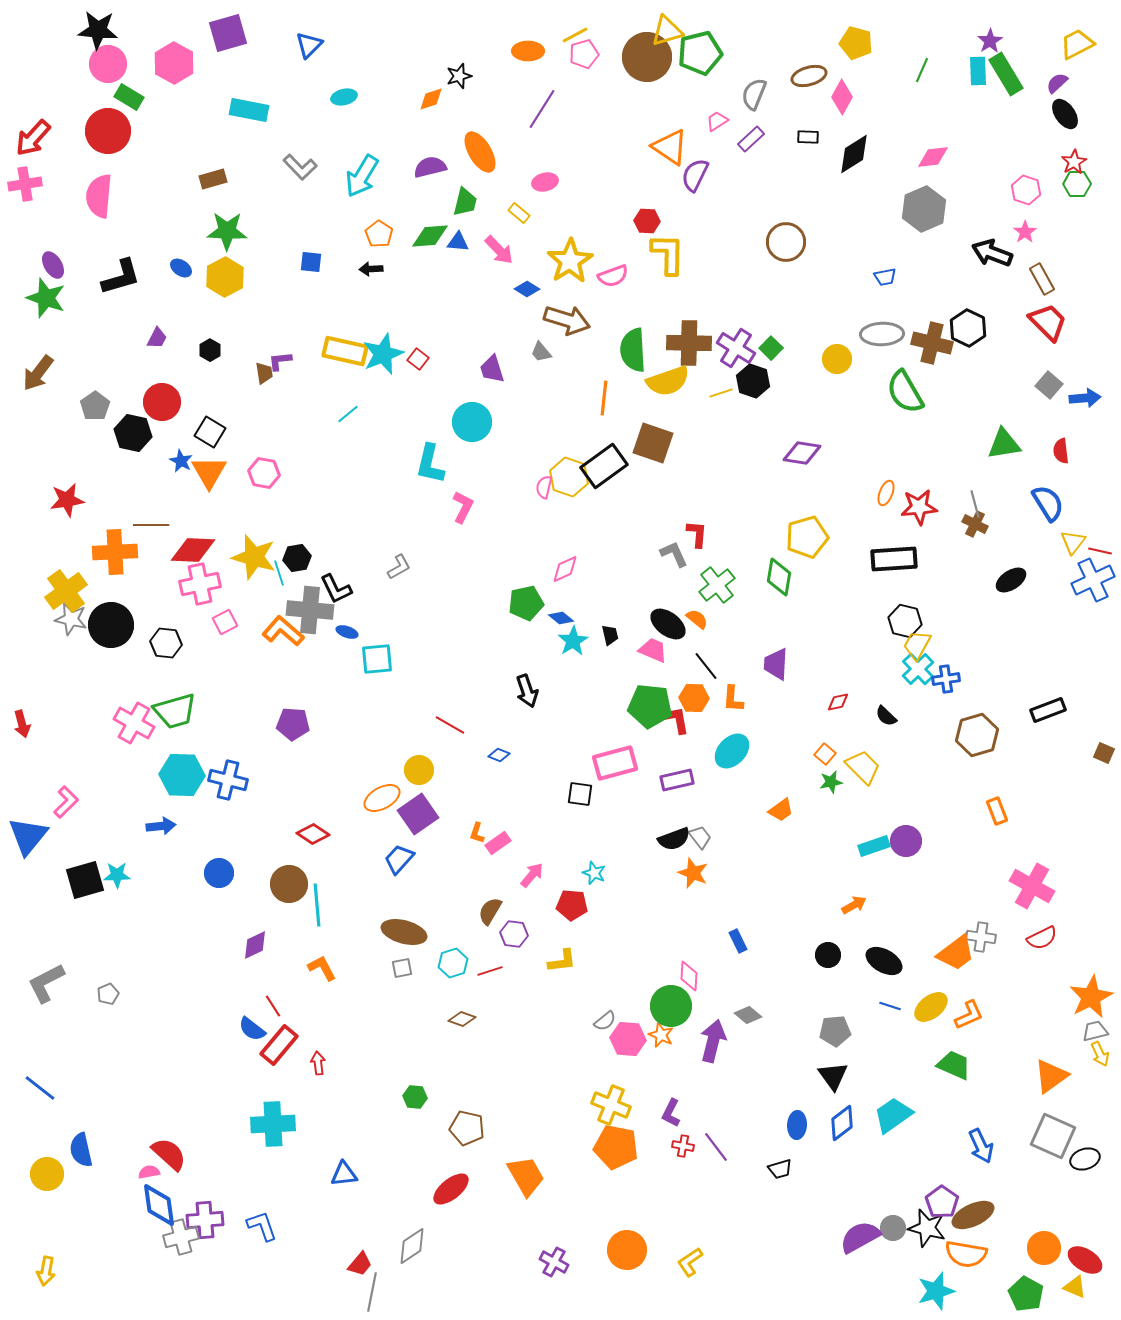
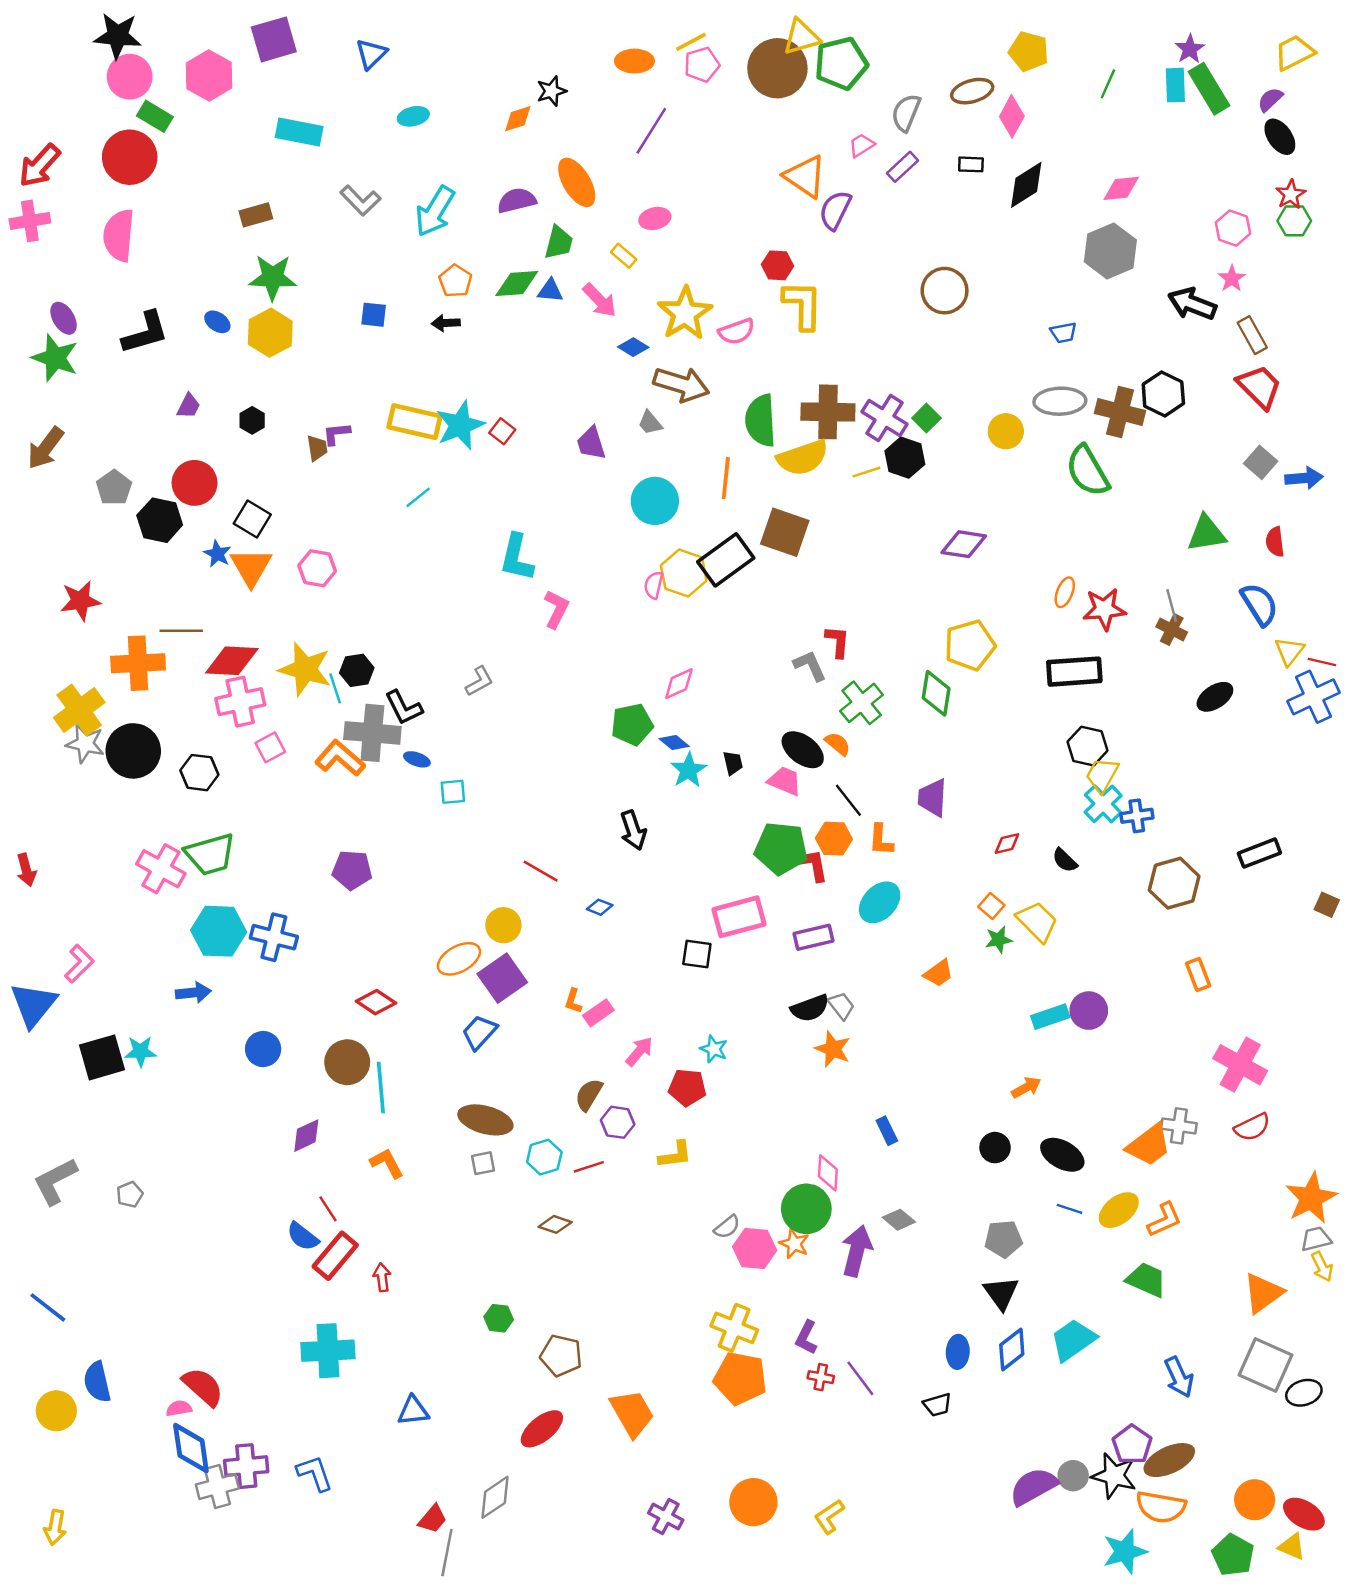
cyan circle: (472, 422) -> (655, 501), moved
cyan square: (377, 659) -> (453, 792), size x0.7

